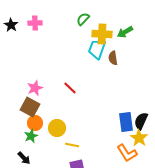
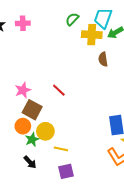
cyan trapezoid: (97, 49) -> (103, 18), moved
brown square: (30, 107) -> (32, 110), moved
green star: (31, 136) -> (32, 140), moved
black arrow: (24, 158) -> (30, 162), moved

